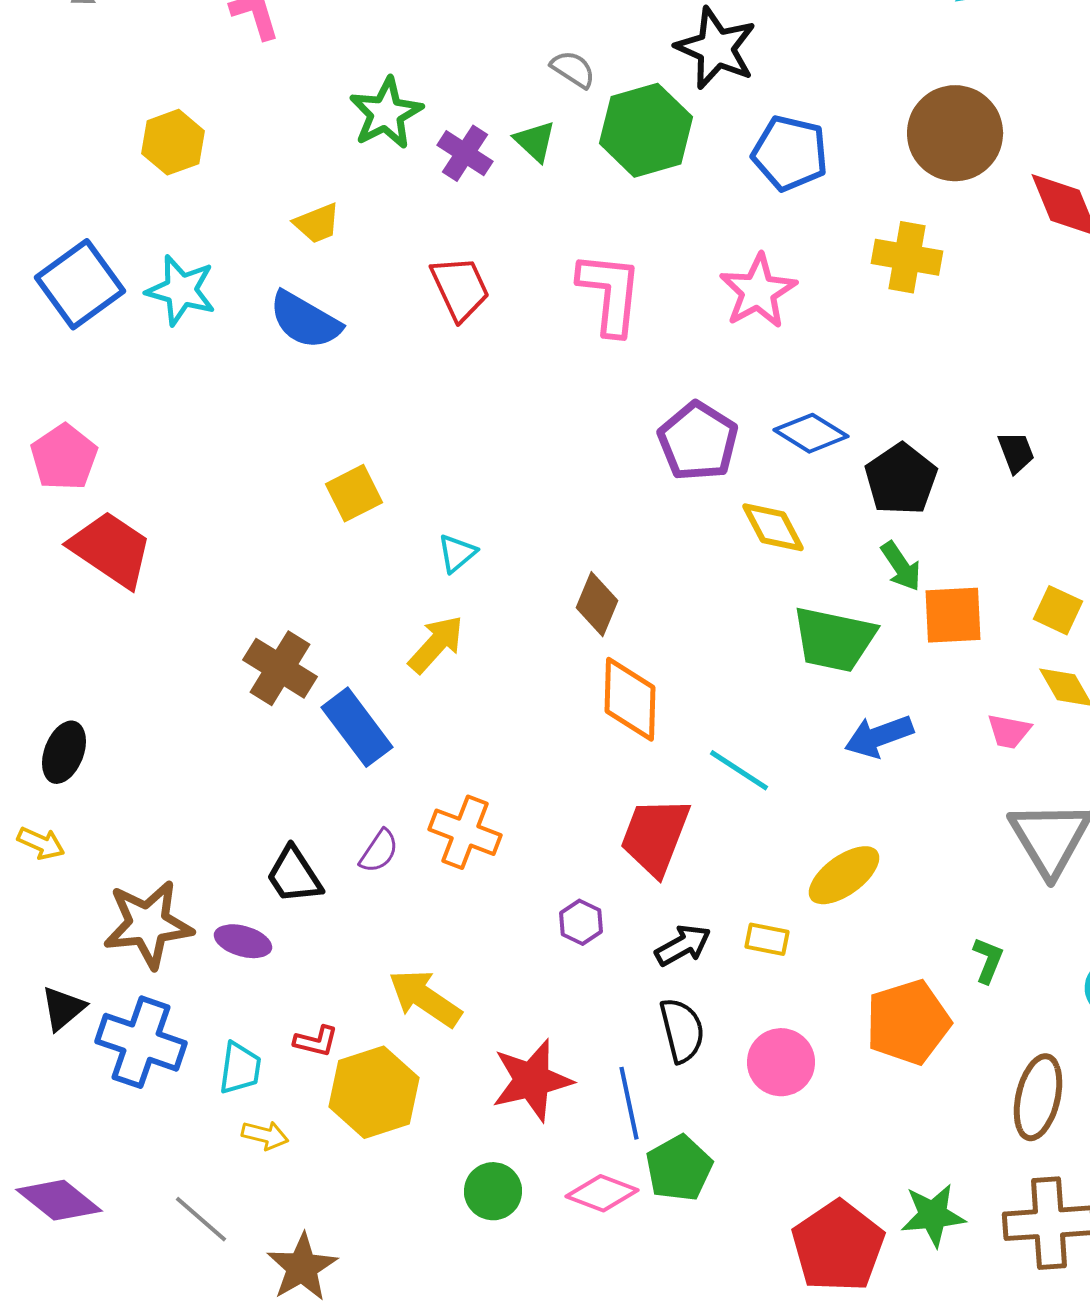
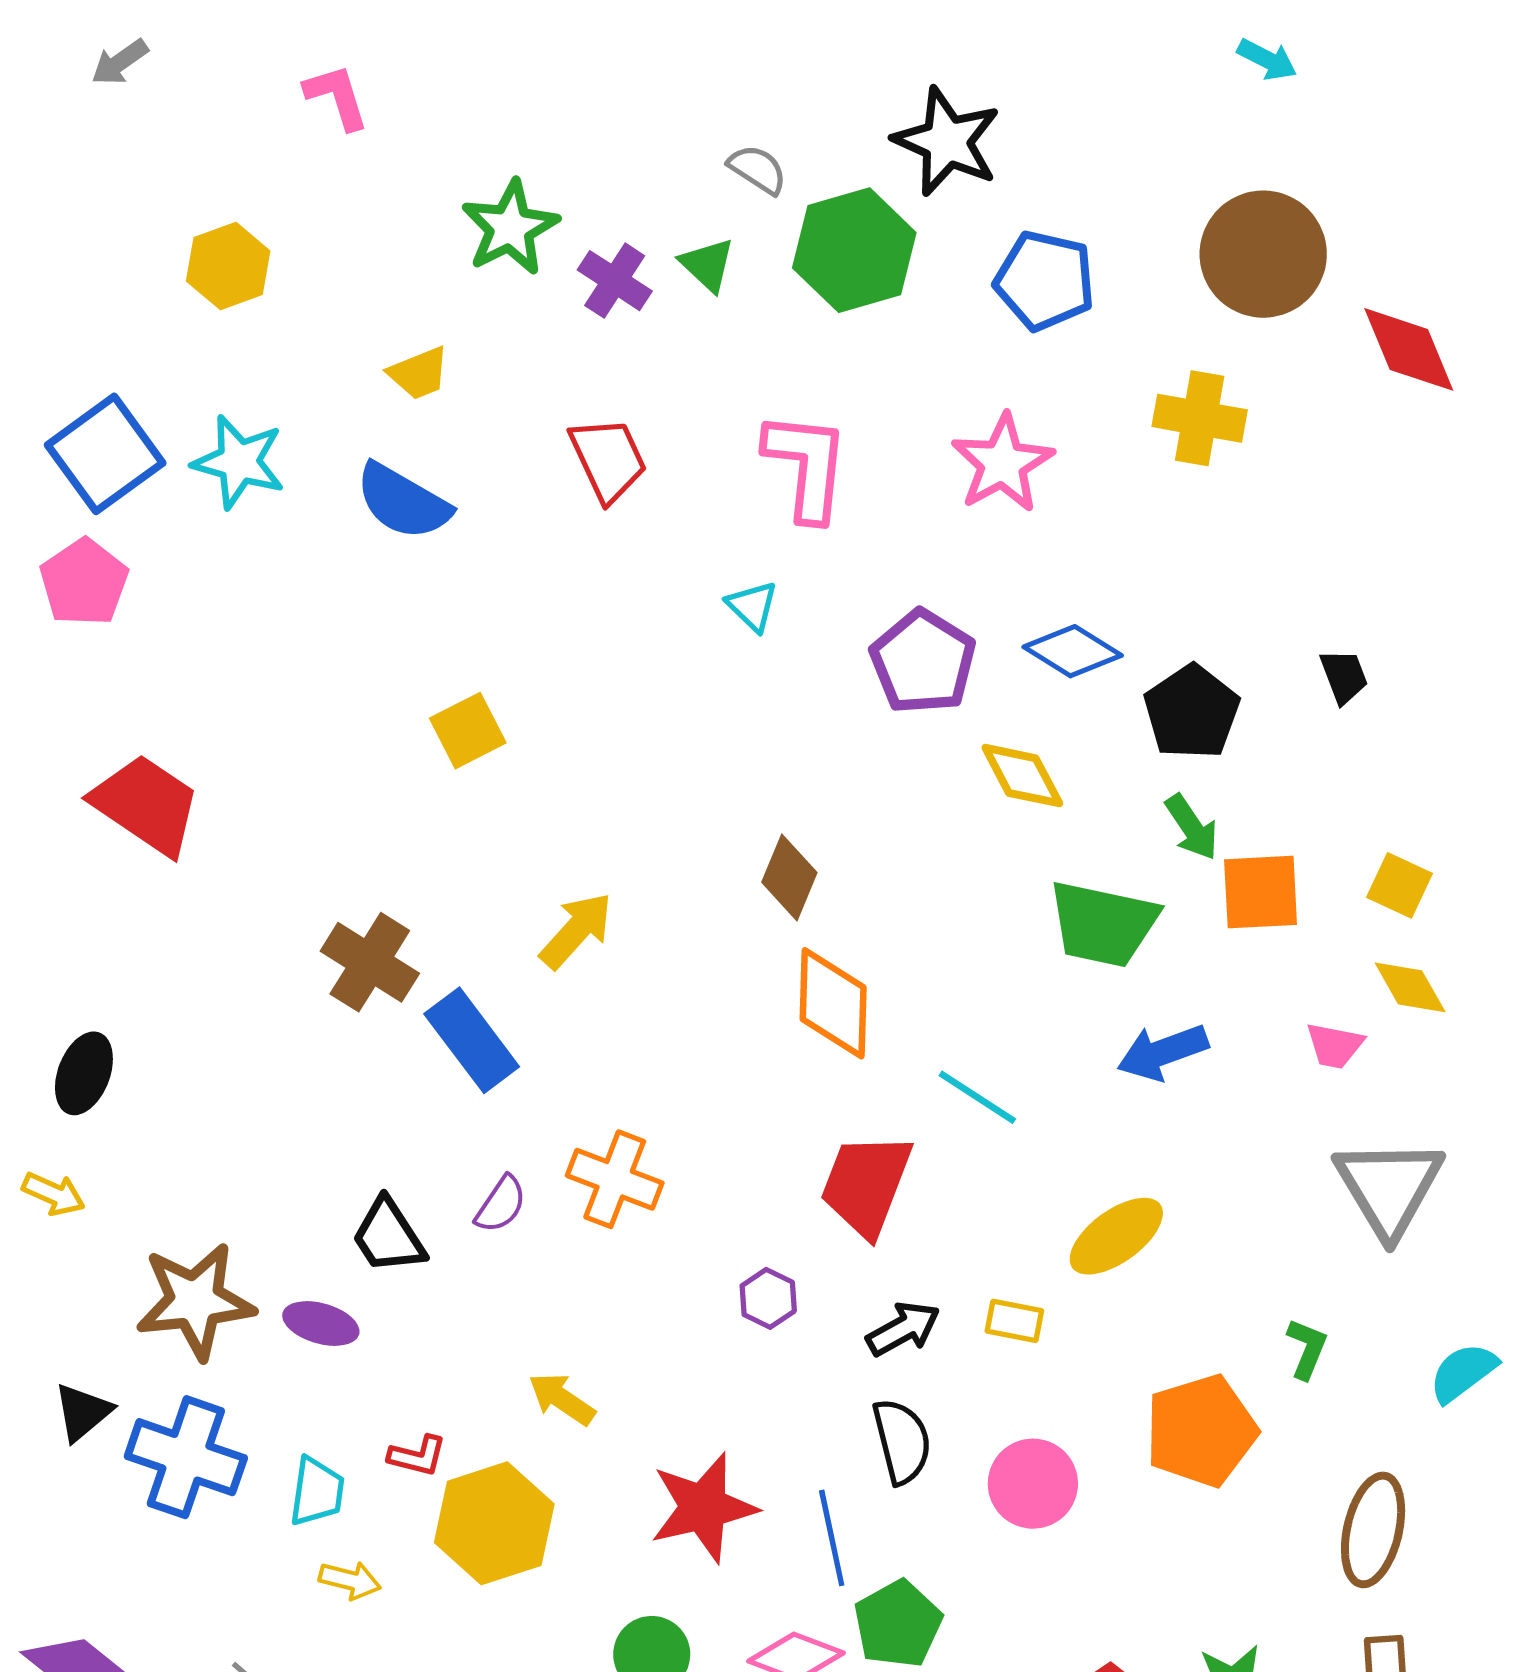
pink pentagon: (64, 457) -> (84, 582), moved
cyan triangle: (457, 553) -> (752, 606), moved, turned -36
yellow arrow: (425, 998) -> (562, 1399), size x0.7

